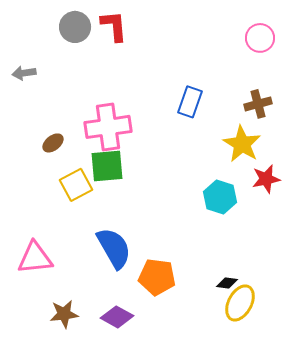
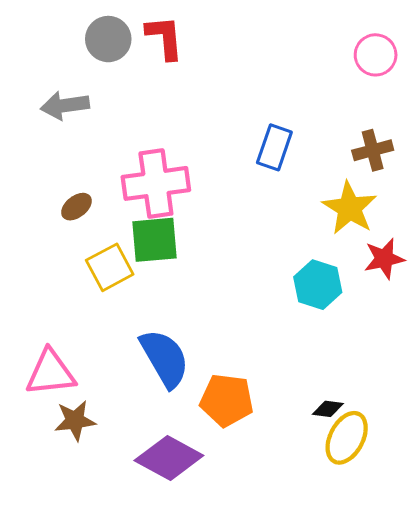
gray arrow: (24, 73) -> (65, 105), moved, size x1.4
brown star: (64, 314) -> (75, 420), moved
purple diamond: (117, 317) -> (169, 458), size x1.4

